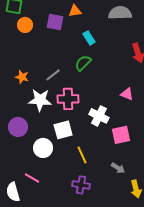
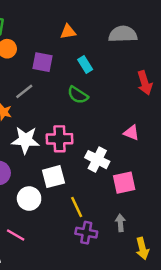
purple square: (55, 22) -> (42, 62), moved
green semicircle: (83, 63) -> (78, 95), turned -102
gray line: (53, 75) -> (24, 91), moved
gray arrow: (118, 168) -> (120, 223), turned -128
purple cross: (81, 185) -> (86, 233), moved

